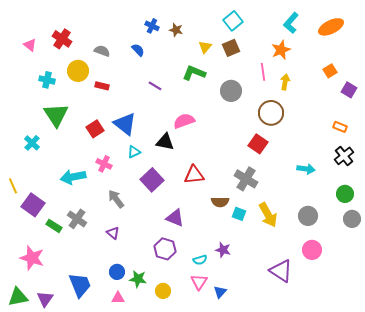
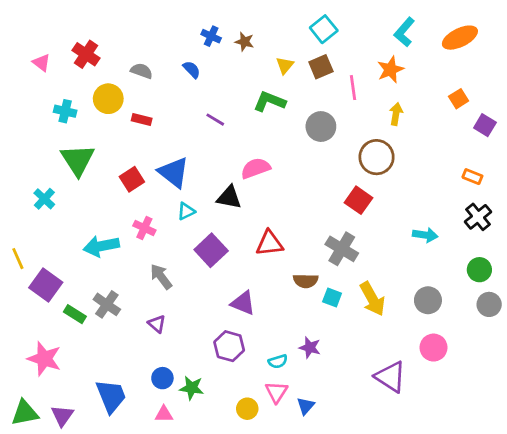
pink line: (263, 72) -> (353, 88), moved
yellow circle: (163, 291) -> (247, 409), moved

